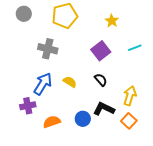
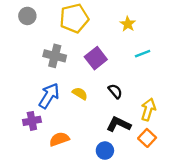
cyan line: (135, 48) -> (143, 54), moved
purple square: (101, 51) -> (96, 58), moved
blue circle: (83, 119) -> (105, 151), moved

